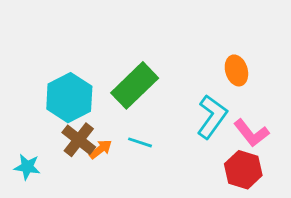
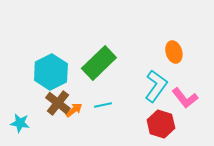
cyan line: (140, 142) -> (103, 105), turned -30
red hexagon: (243, 170) -> (161, 124), moved

